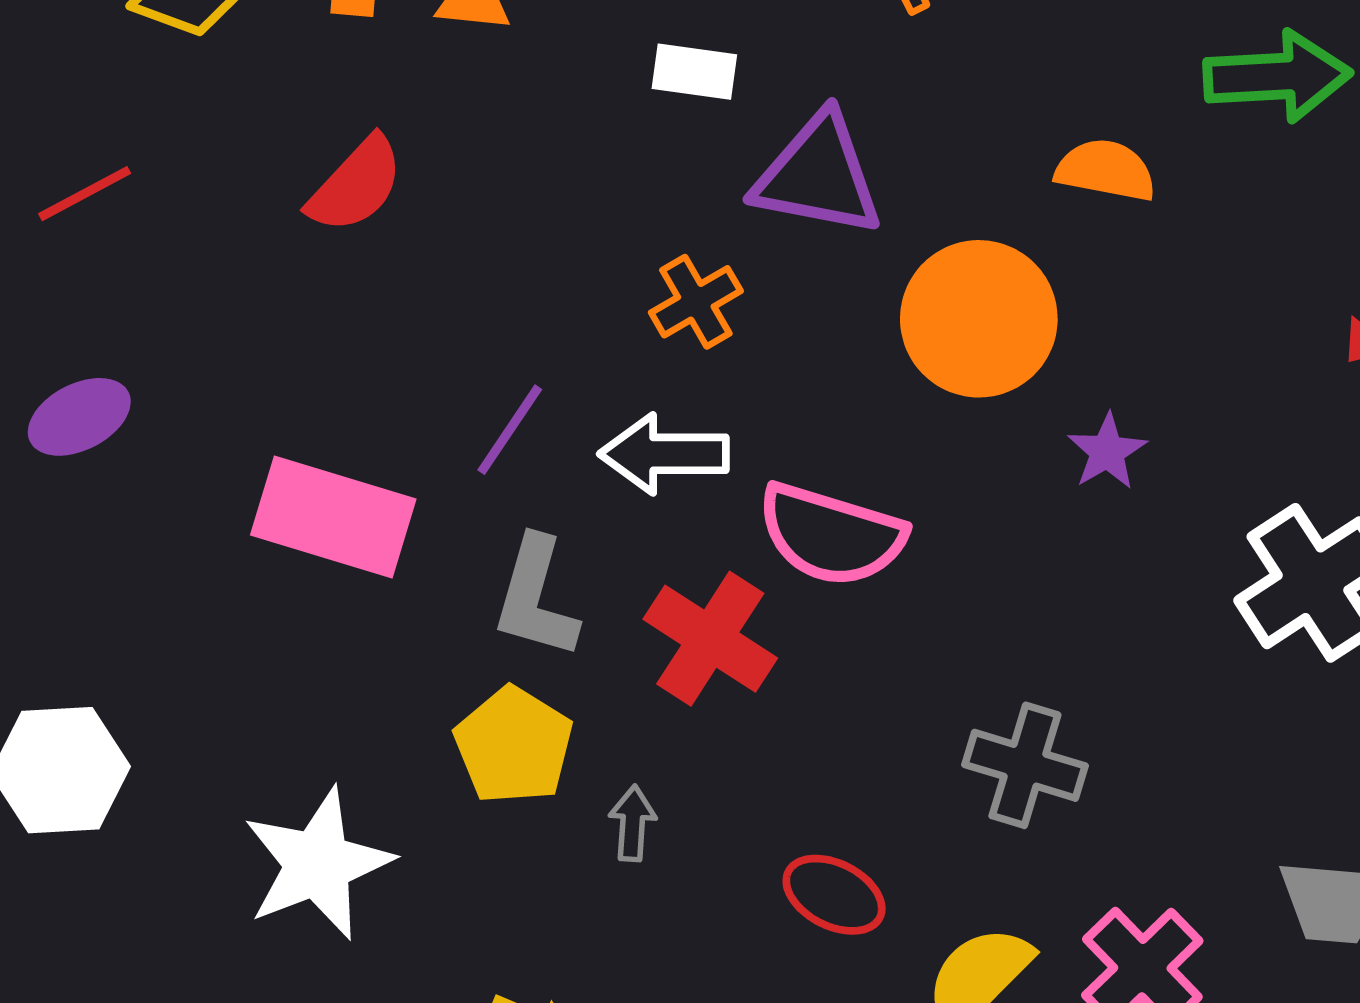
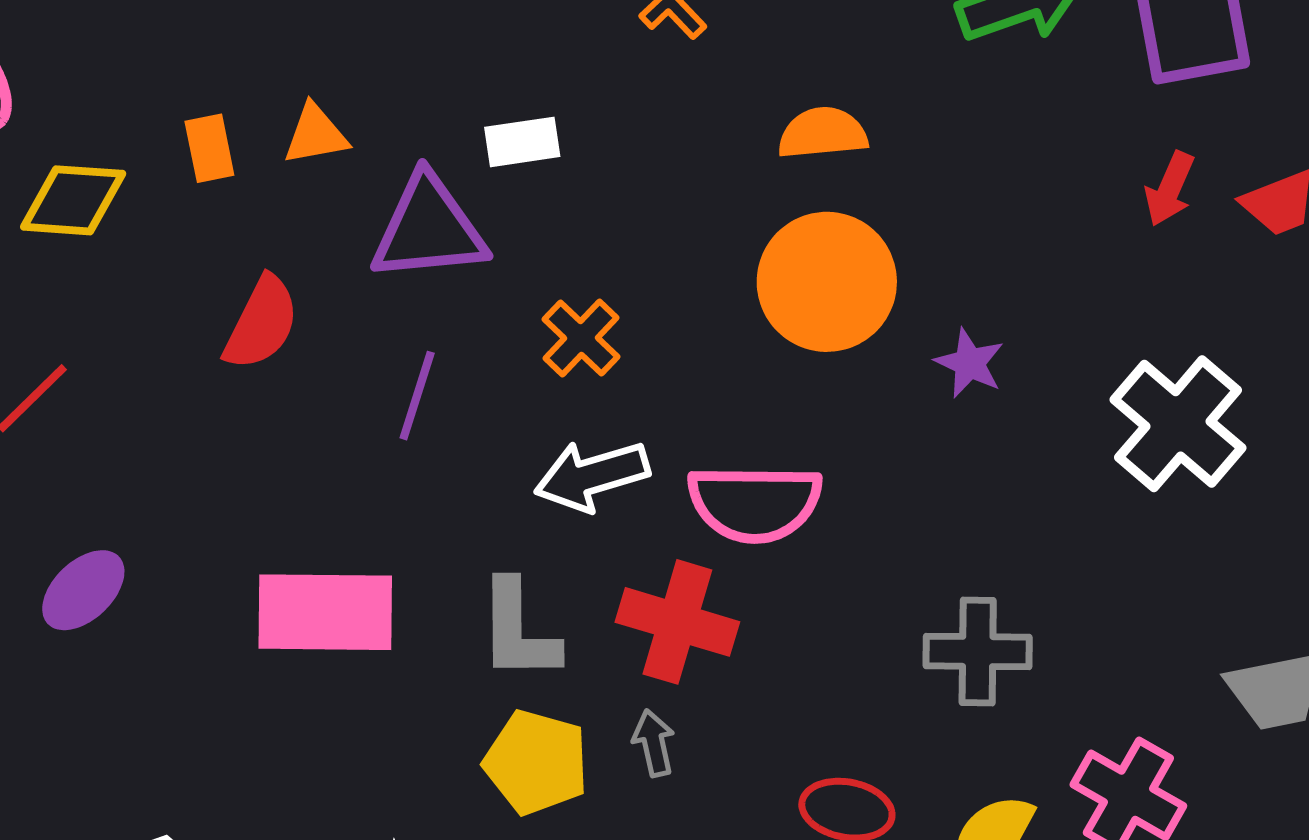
orange semicircle: (1106, 170) -> (823, 133), moved
purple triangle: (818, 175) -> (429, 229), moved
purple line: (510, 430) -> (417, 396), moved
gray arrow: (632, 823) -> (654, 743), moved

